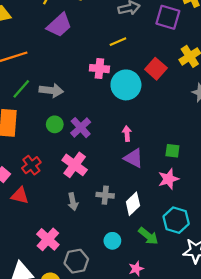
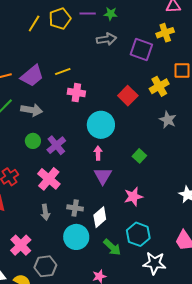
purple trapezoid: (59, 25) -> (32, 76), moved
yellow line: (118, 42) -> (63, 71), moved
cyan circle: (126, 85) -> (101, 125), moved
green square: (172, 151) -> (139, 156), moved, turned 32
purple triangle: (134, 158) -> (103, 176), turned 30
cyan circle: (112, 241) -> (76, 237), moved, size x1.6

